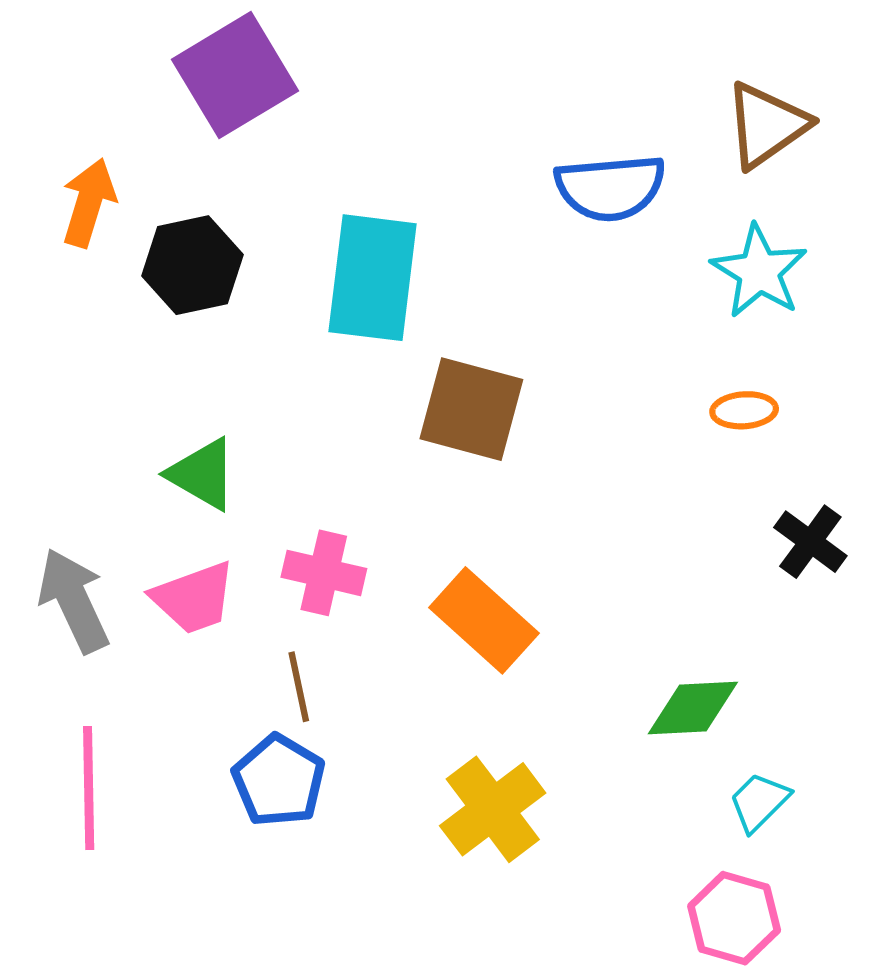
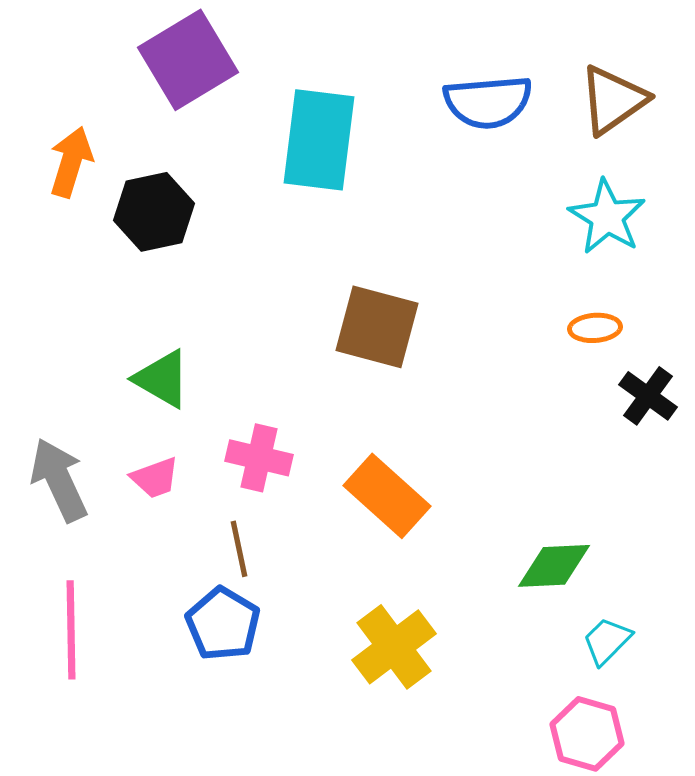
blue semicircle: (610, 188) -> (488, 102), moved
cyan rectangle: (373, 278) -> (319, 140), moved
black cross: (810, 542) -> (648, 396), moved
pink trapezoid: (194, 598) -> (155, 478), size x0.7

